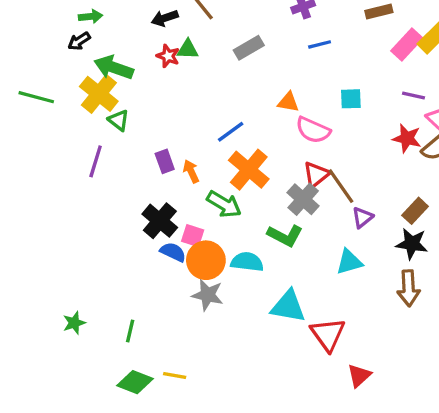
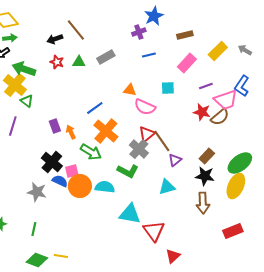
pink rectangle: (407, 44) -> (187, 63), moved
green triangle: (188, 49) -> (79, 62), moved
purple line: (413, 96) -> (206, 86), turned -32
pink square: (193, 236) -> (72, 171), turned -32
gray star: (208, 295) -> (37, 192), moved

